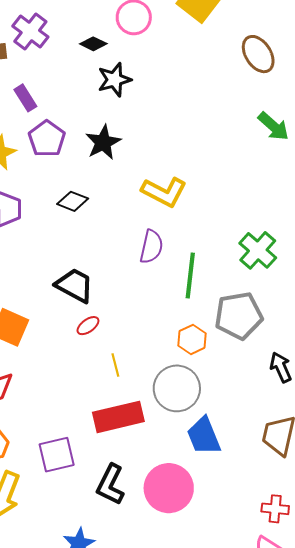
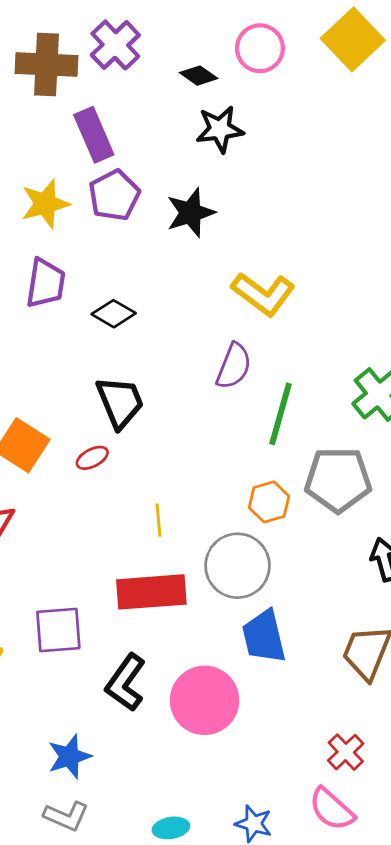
purple rectangle: (25, 98) -> (94, 135), size x1.4
black diamond: (73, 201) -> (114, 314), moved
black trapezoid: (75, 285) -> (120, 402), turned 30
red ellipse: (88, 326) -> (92, 458), moved
red cross: (275, 509) -> (346, 752), turned 32

